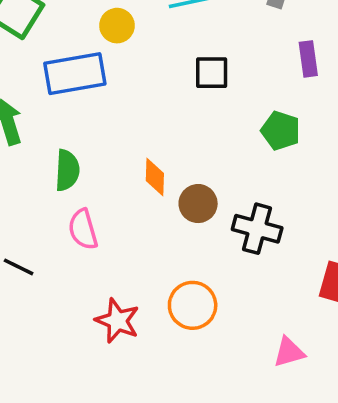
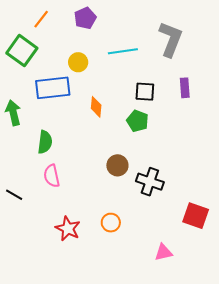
black square: (212, 73) -> (145, 92), moved
green pentagon: (281, 131) -> (137, 121), moved
orange diamond: (155, 177) -> (96, 107), moved
orange circle: (193, 305) -> (111, 223), size x0.7

